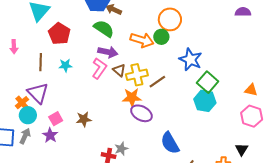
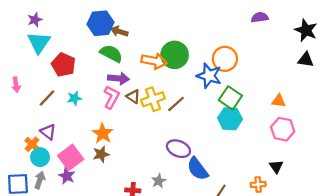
orange circle: (170, 19) -> (225, 59), moved
green circle: (161, 37) -> (175, 55), size x1.6
brown line: (41, 62) -> (47, 98), turned 48
purple triangle: (38, 93) -> (48, 132), size x0.7
orange star: (132, 97) -> (103, 133), moved, turned -30
purple ellipse: (141, 113) -> (178, 149), moved
pink square: (56, 119) -> (71, 157), size x1.6
gray star: (121, 149) -> (159, 181), moved

